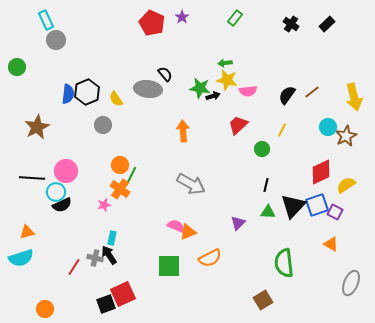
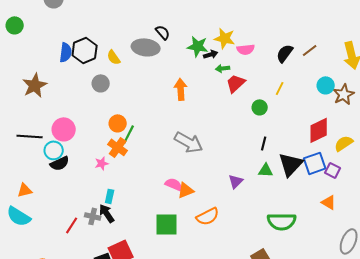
green arrow: (225, 63) -> (223, 68), moved
cyan semicircle: (21, 258) -> (19, 216), turned 50
green semicircle: (284, 263) -> (282, 221), turned -84

